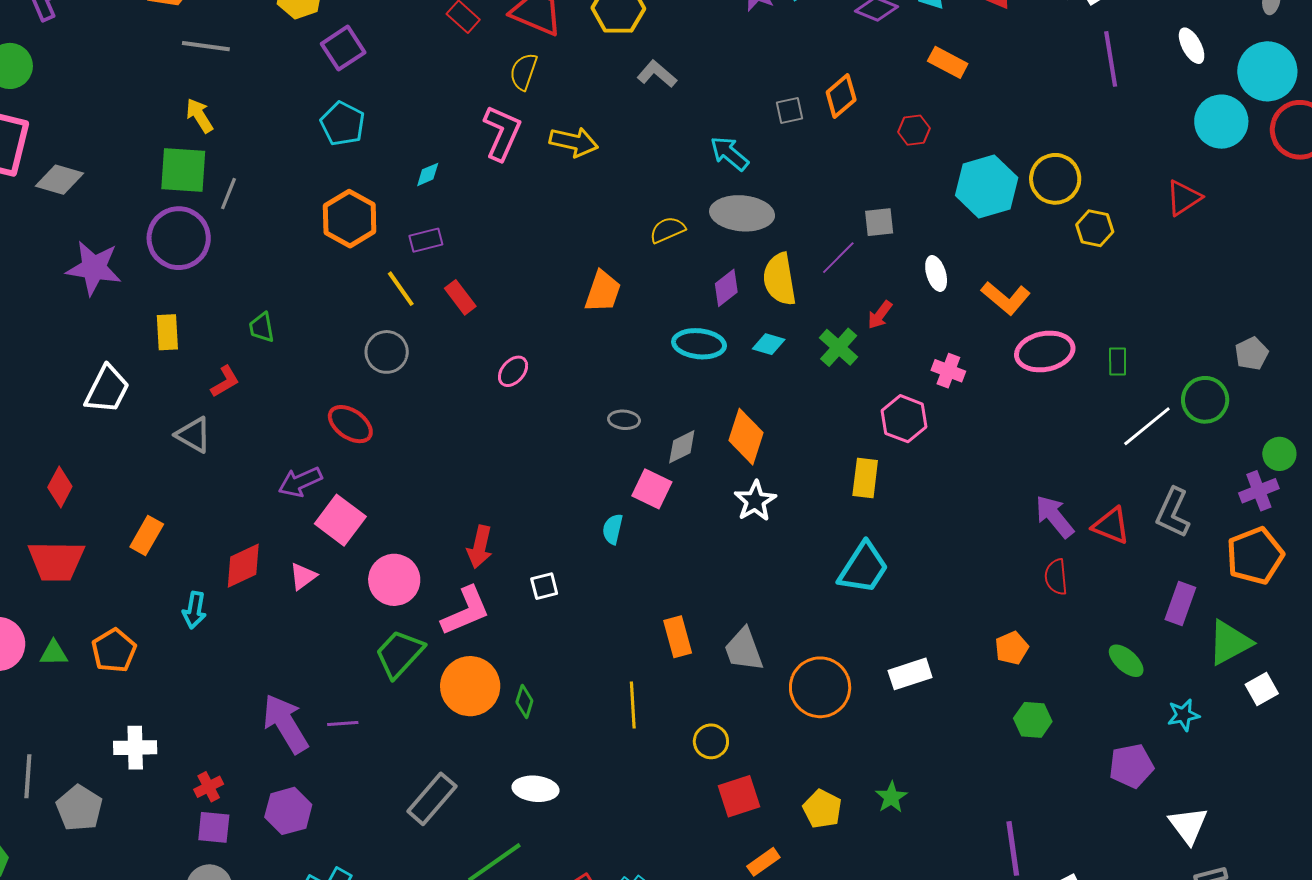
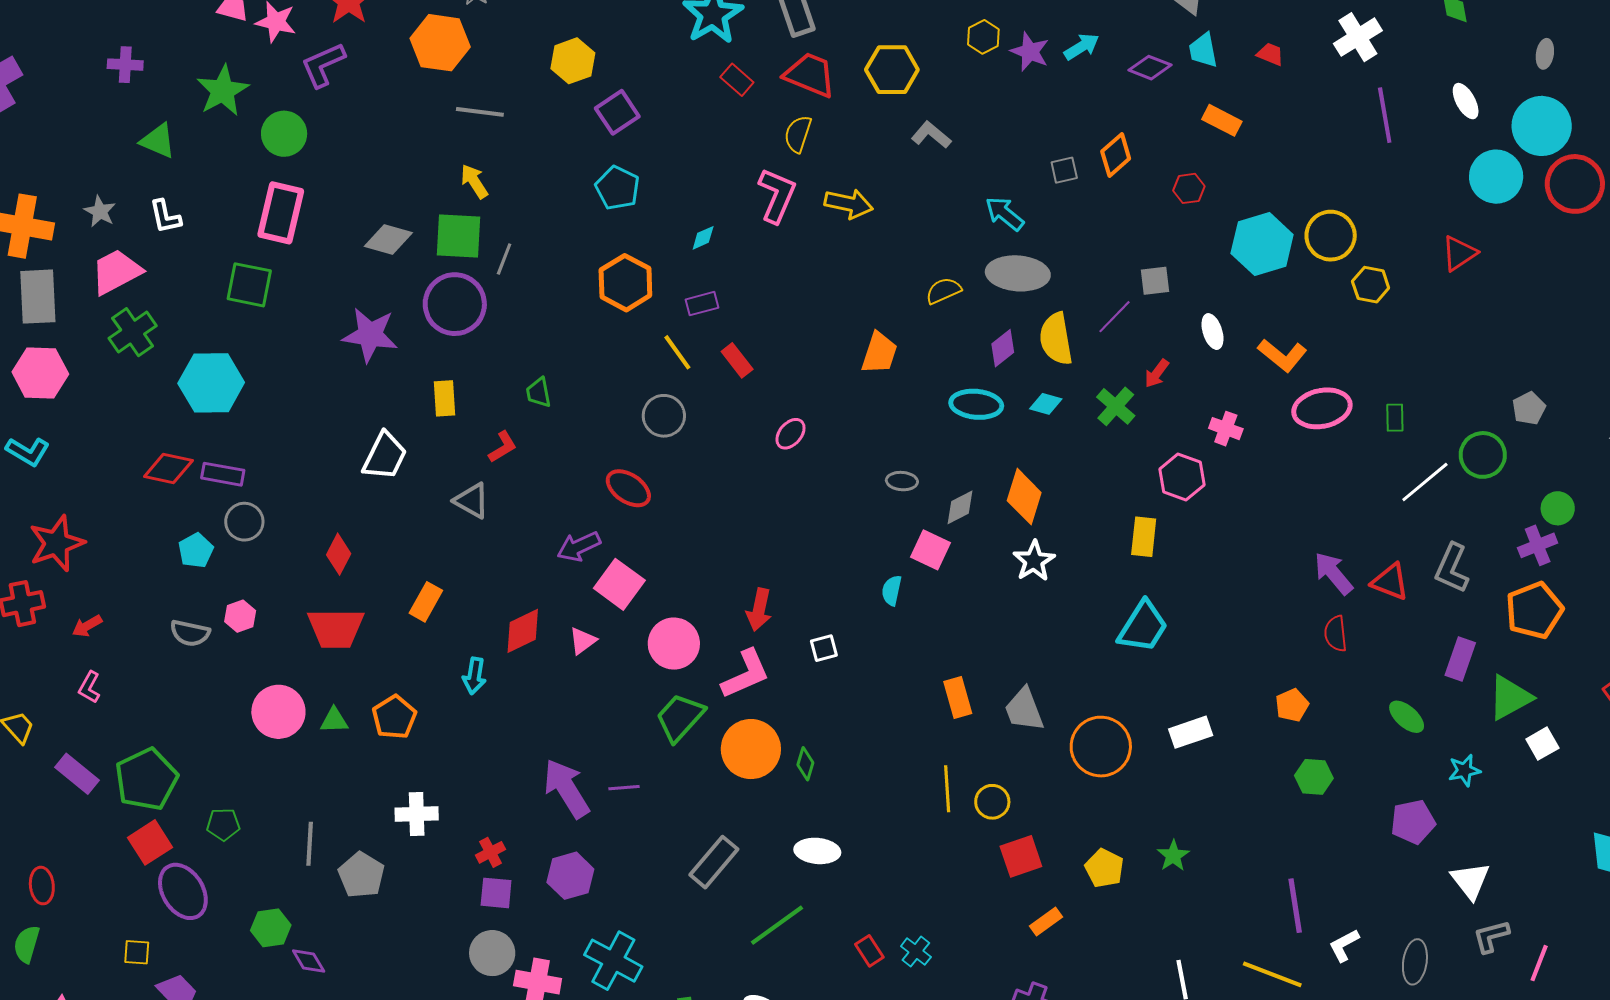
gray diamond: (59, 180) -> (388, 240), moved
yellow line: (633, 705) -> (947, 789), moved

